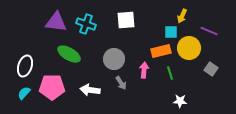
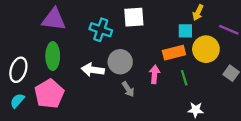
cyan cross: (86, 24) -> (101, 30), moved
green ellipse: (69, 54) -> (53, 56), moved, turned 60
pink pentagon: (52, 87) -> (49, 94), turned -30
white arrow: (90, 90) -> (93, 70), moved

